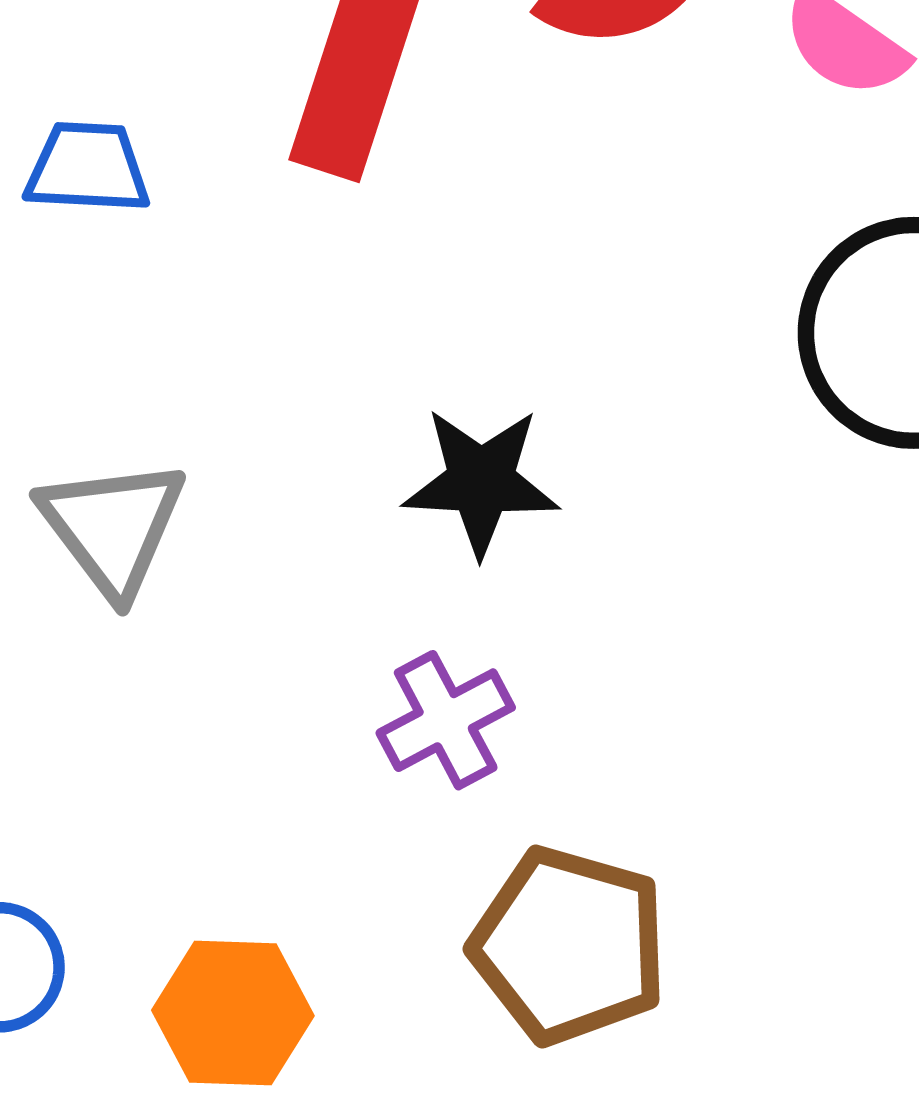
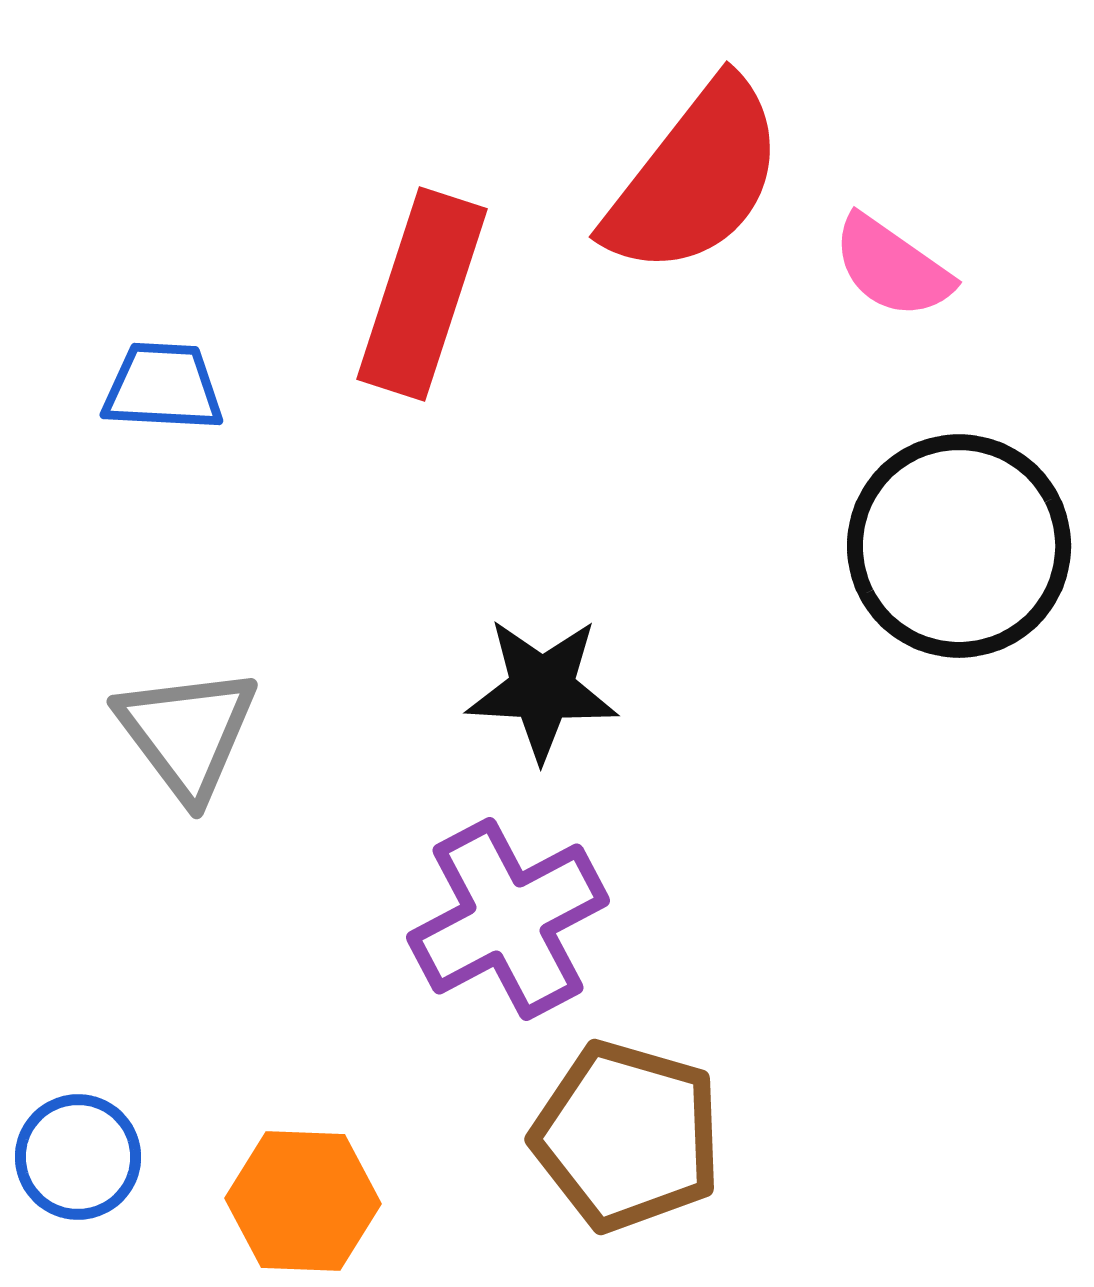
purple cross: (446, 720) -> (508, 919), size x1.5

